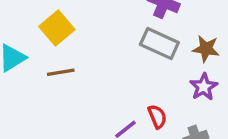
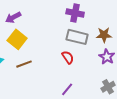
red semicircle: (157, 117) -> (68, 57), moved

